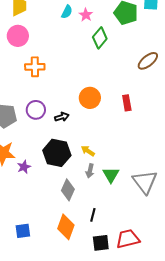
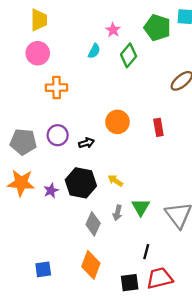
cyan semicircle: (67, 12) -> (94, 51), moved
purple star: (24, 167) -> (51, 191), moved
gray arrow: (90, 171) -> (117, 213), moved
black line: (93, 215) -> (146, 252), moved

